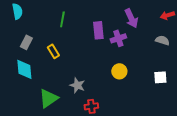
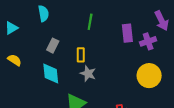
yellow rectangle: (53, 51) -> (81, 55), turned 32
yellow circle: (119, 71) -> (149, 76), size x1.5
gray star: (77, 85) -> (88, 74), moved

